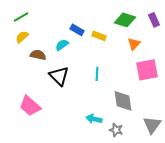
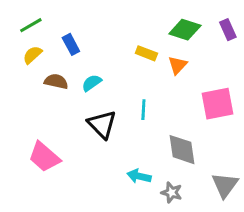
blue rectangle: (77, 30) -> (71, 44), moved, turned 32
orange triangle: (134, 44) -> (178, 65), moved
cyan semicircle: (62, 45) -> (92, 83), moved
black triangle: (59, 76) -> (102, 124), moved

